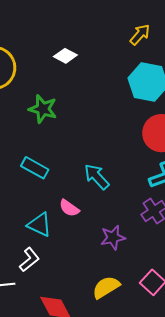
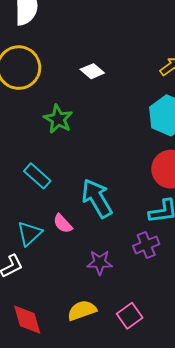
cyan arrow: (97, 177) -> (97, 198), size x1.4
cyan triangle: (39, 225) -> (30, 234), turned 40

